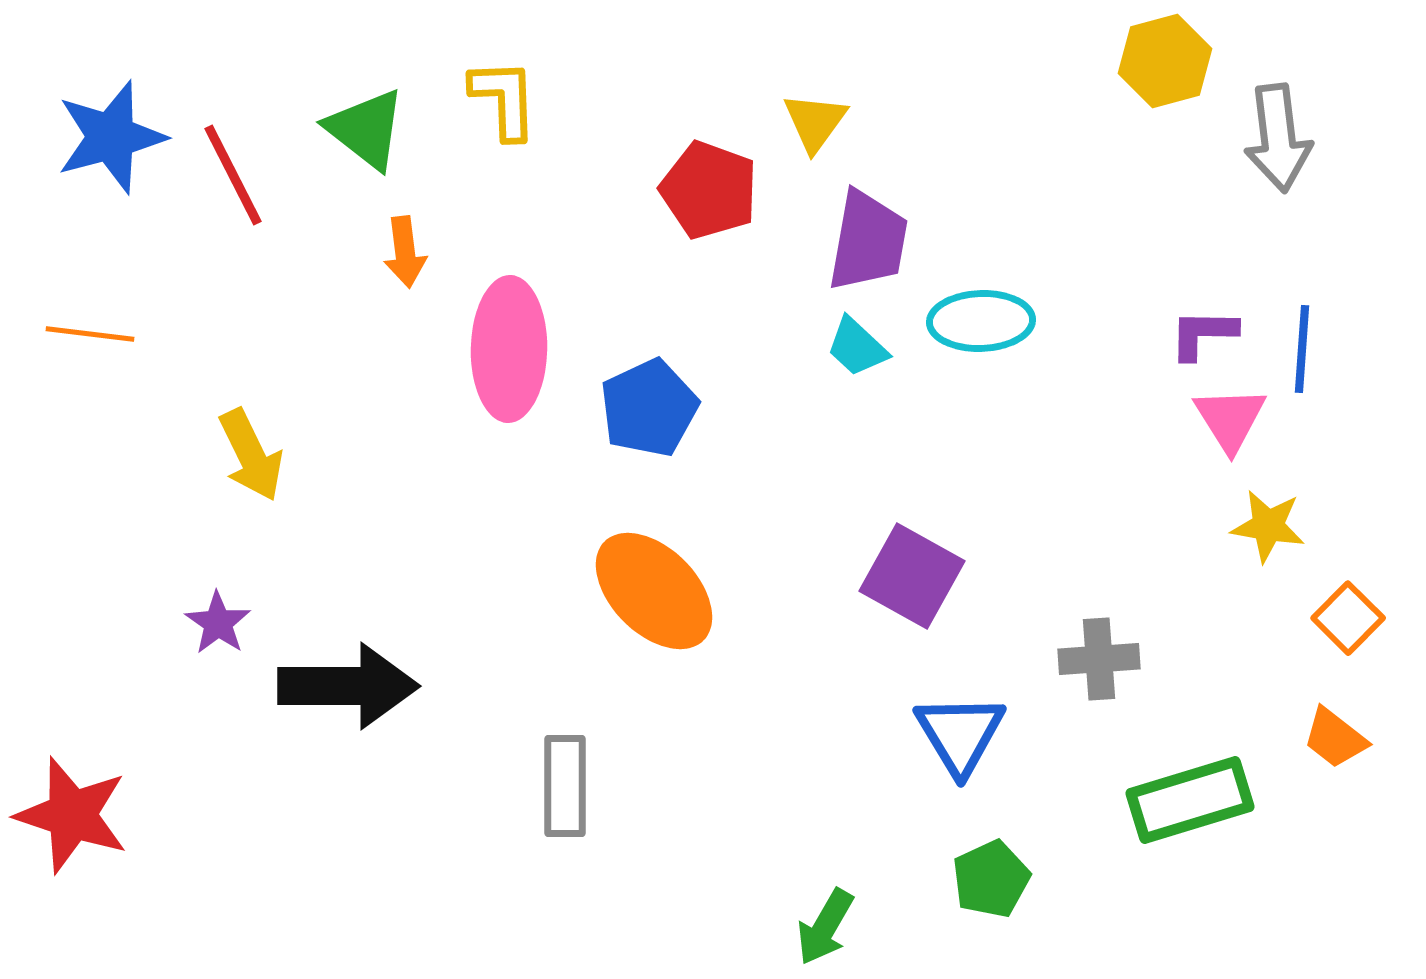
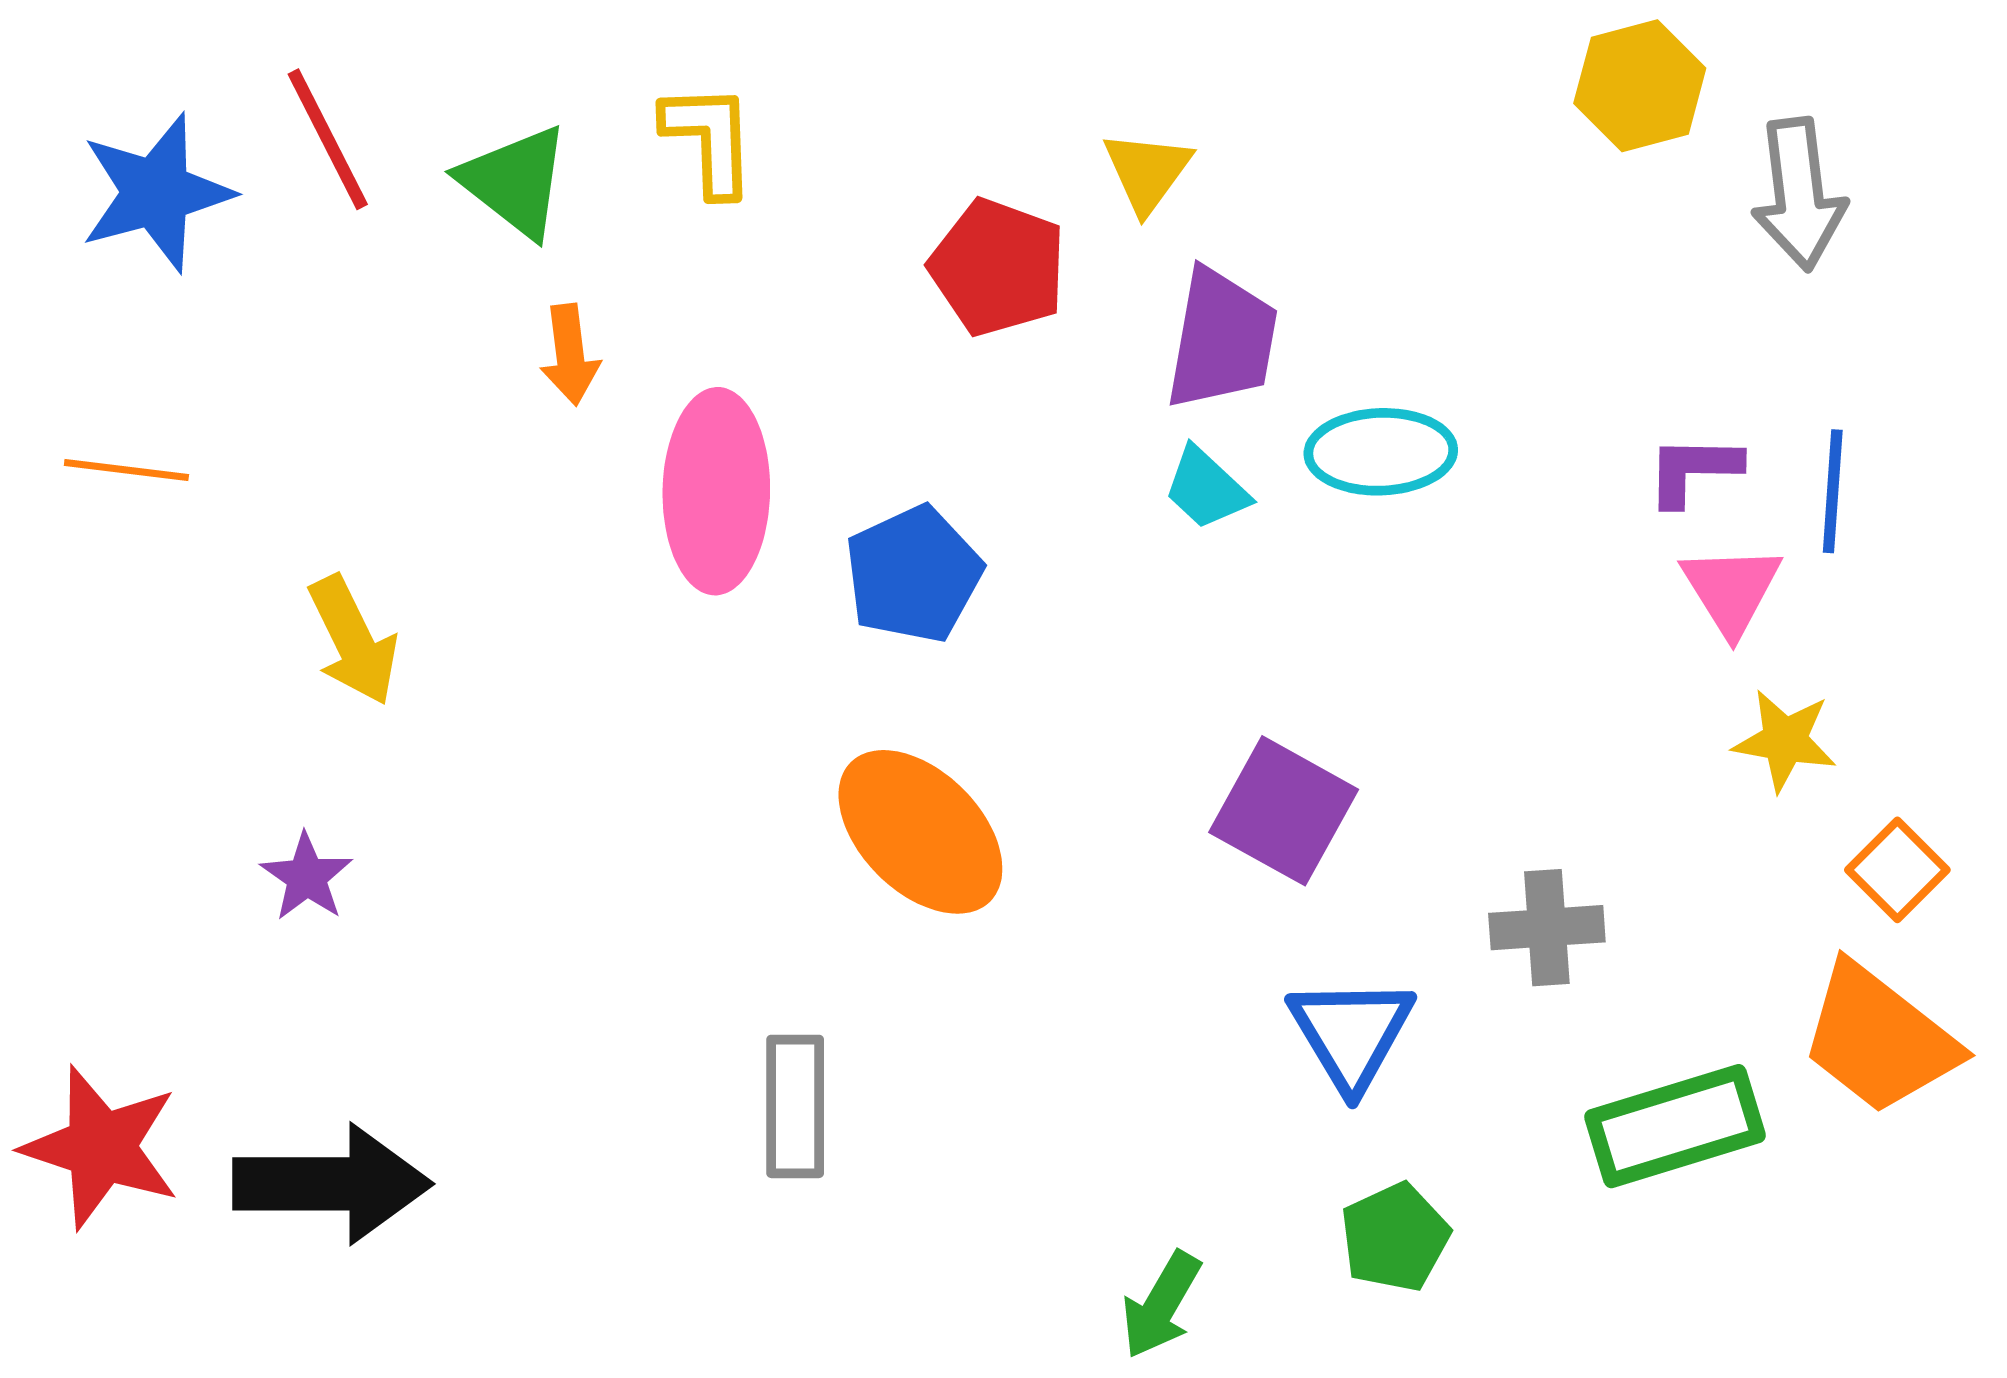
red line: (233, 175) -> (328, 139), moved
black arrow: (348, 686) -> (332, 1184), moved
orange trapezoid: (1335, 738) -> (1879, 1039), size x1.8

